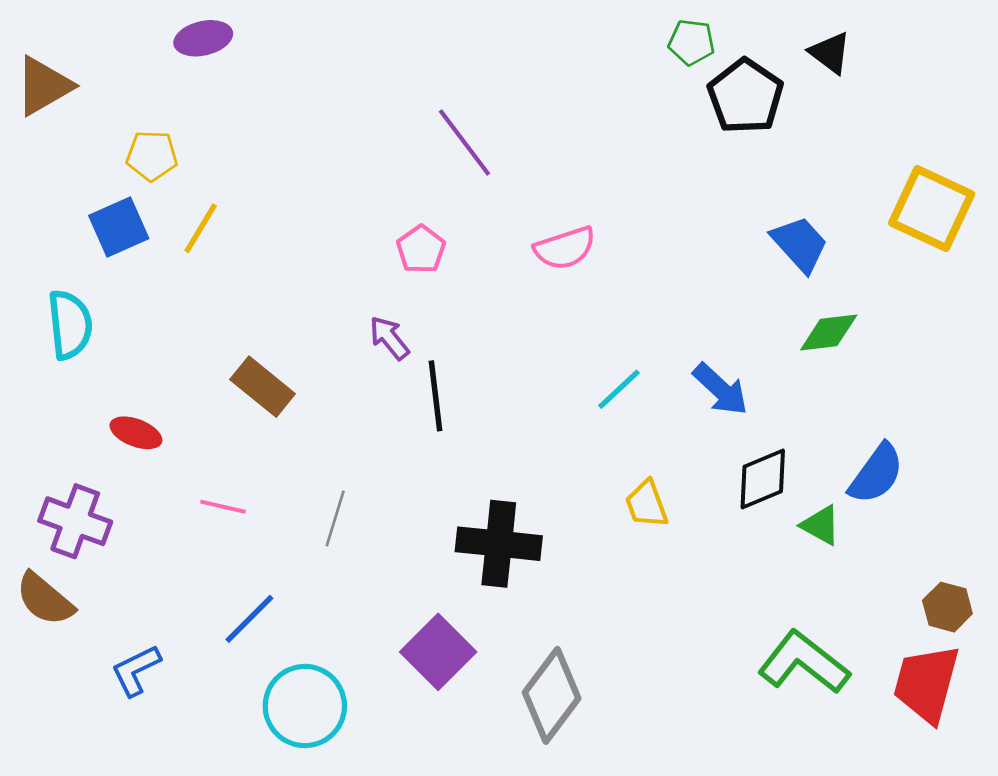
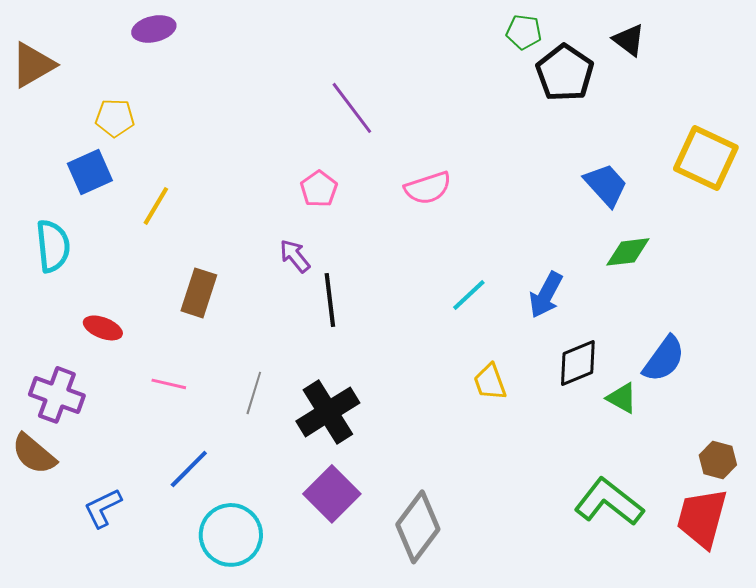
yellow line: (201, 228) -> (156, 206), moved
brown rectangle: (263, 387) -> (199, 293), turned 69
blue arrow: (721, 389) -> (546, 295), turned 75
black cross: (499, 544) -> (328, 412), moved, turned -38

